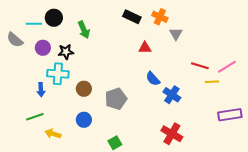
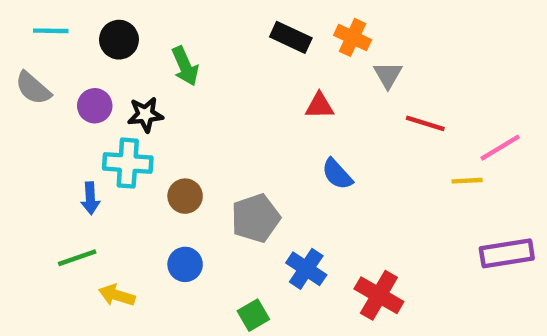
cyan line: (34, 24) -> (51, 31), moved
red line: (200, 66) -> (425, 123), moved
blue cross: (172, 95) -> (306, 269), moved

